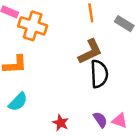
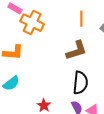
black semicircle: (99, 74) -> (80, 83), moved

